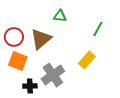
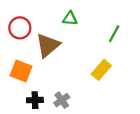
red circle: (14, 37) -> (20, 28), moved
gray cross: (53, 75) -> (62, 100), moved, size x0.6

